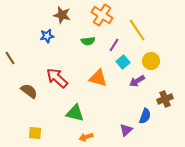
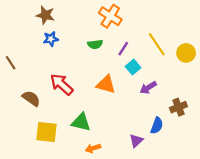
brown star: (62, 15) -> (45, 15), moved
yellow line: (137, 30) -> (157, 44), moved
yellow circle: (151, 61) -> (186, 53), moved
yellow square: (35, 133) -> (46, 132), moved, size x1.5

